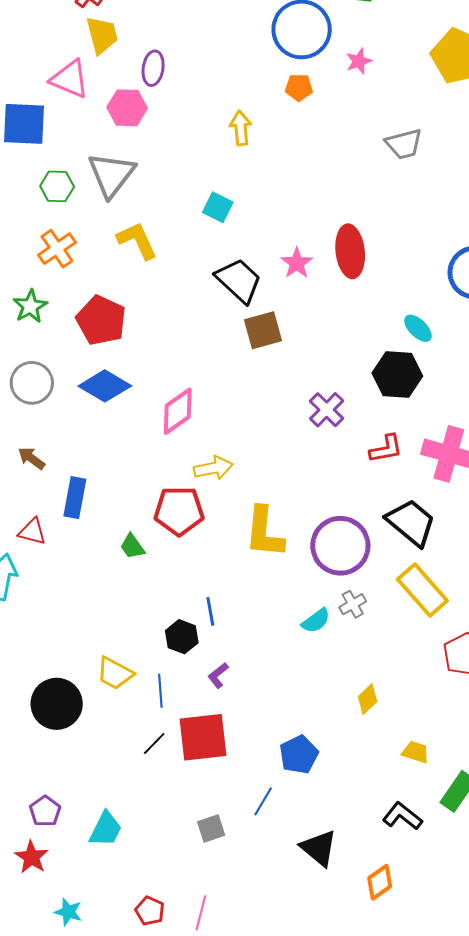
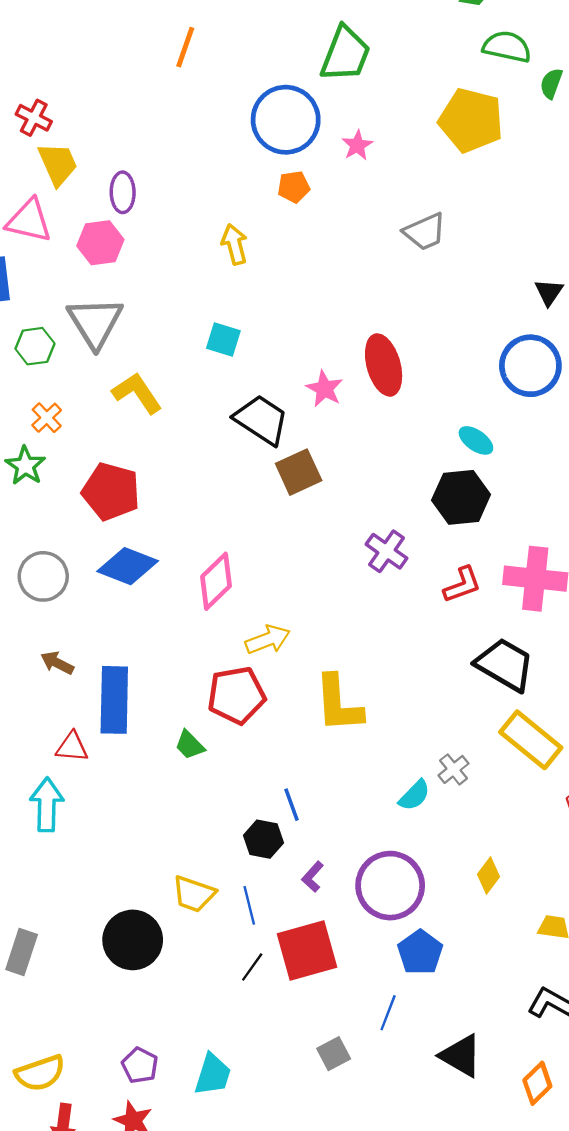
orange cross: (57, 249) -> (47, 418), size x0.7
green star: (30, 306) -> (25, 466), moved
blue rectangle: (75, 498) -> (114, 700), size x1.4
purple circle: (340, 546) -> (390, 886), moved

